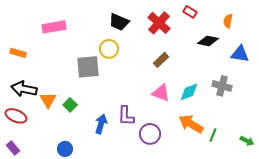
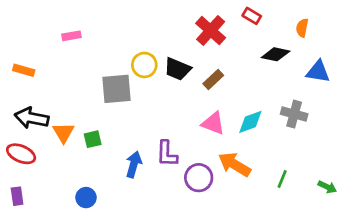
black trapezoid: (119, 22) -> (177, 69), moved
pink rectangle: (54, 27) -> (71, 36), size x0.6
green square: (70, 105) -> (93, 139), turned 32
orange arrow: (191, 124) -> (234, 164), moved
purple rectangle: (13, 148) -> (17, 196), turned 32

